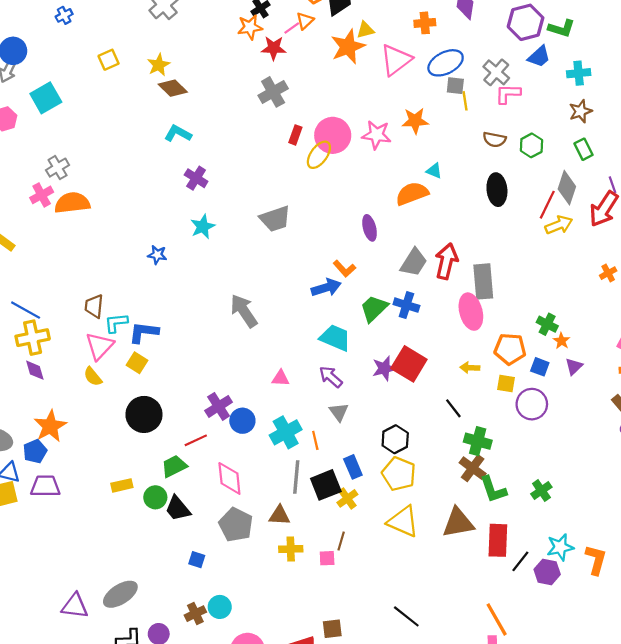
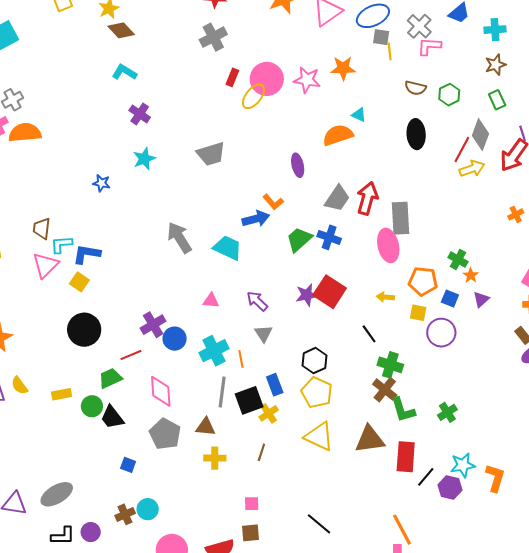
cyan trapezoid: (335, 338) -> (228, 248), moved
yellow semicircle: (93, 377) -> (19, 385), moved
pink square: (327, 558) -> (252, 504), moved

